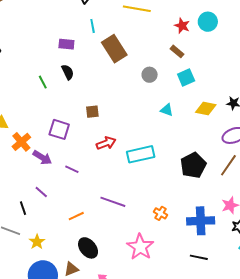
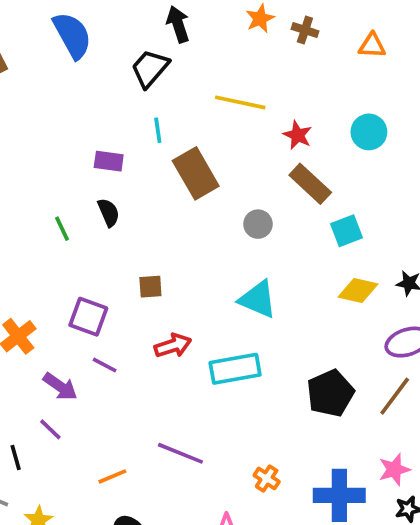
red star: (182, 26) -> (298, 135), moved
brown rectangle: (177, 51) -> (310, 184), size x1.6
cyan square: (186, 78) -> (346, 231), moved
cyan triangle: (167, 110) -> (258, 299), moved, size x1.6
purple arrow: (42, 158) -> (60, 387), moved
purple line: (72, 169) -> (105, 365), moved

